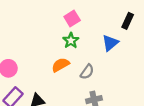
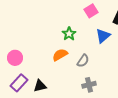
pink square: (72, 19) -> (91, 11), moved

